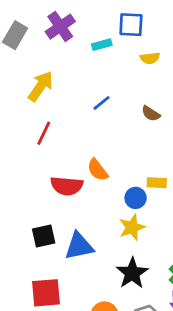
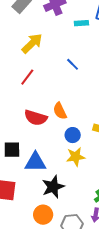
blue line: (101, 103) -> (73, 64), turned 72
blue circle: (136, 198) -> (73, 135), moved
black star: (132, 273) -> (53, 187), moved

